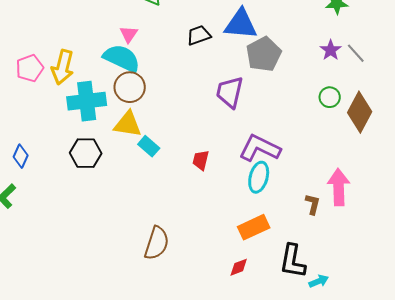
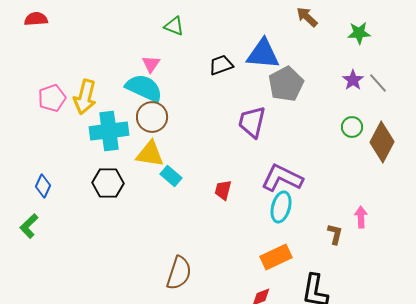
pink arrow: (339, 187) -> (361, 217), size x0.6

